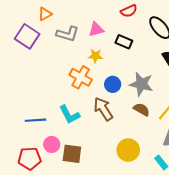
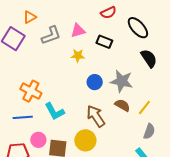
gray L-shape: (68, 34) -> (51, 35), turned -35
orange cross: (81, 77) -> (31, 91), moved
brown arrow: (103, 109) -> (96, 116), moved
yellow circle: (128, 150) -> (85, 140), moved

